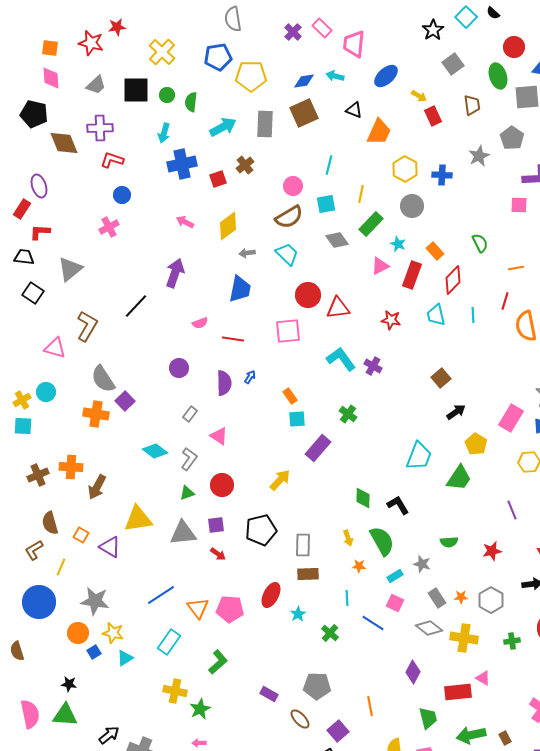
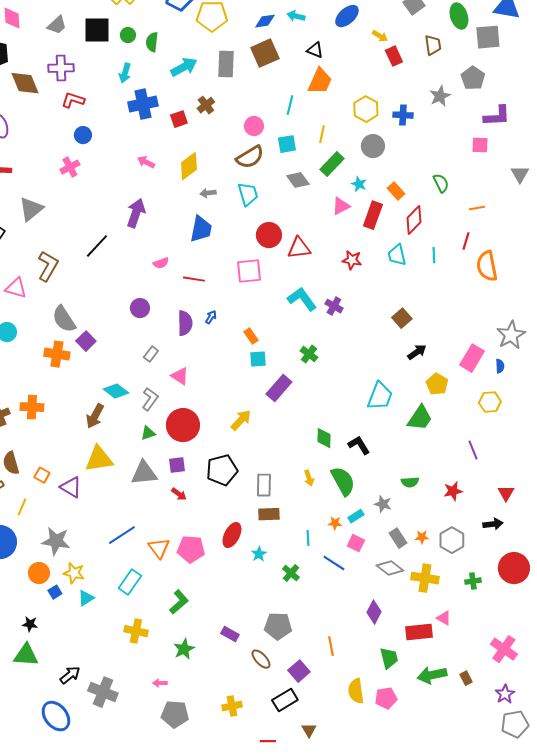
orange trapezoid: (379, 132) -> (320, 81), moved
cyan trapezoid: (287, 254) -> (248, 194), turned 30
red circle: (222, 485) -> (183, 425), size x1.4
brown arrow: (97, 487) -> (95, 416), moved
orange star: (359, 566) -> (335, 523), moved
green star: (200, 709) -> (184, 649), moved

